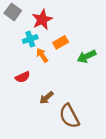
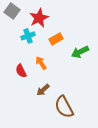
orange arrow: (42, 55) -> (41, 63), moved
red semicircle: (23, 77) -> (21, 71), turned 88

